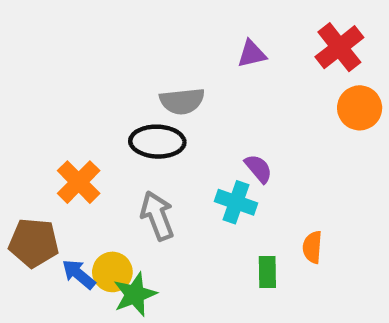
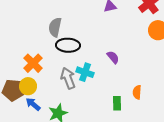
gray semicircle: (182, 101) -> (55, 27), moved, turned 108
cyan cross: (236, 202) -> (85, 72), moved
yellow circle: (112, 272) -> (28, 86), moved

